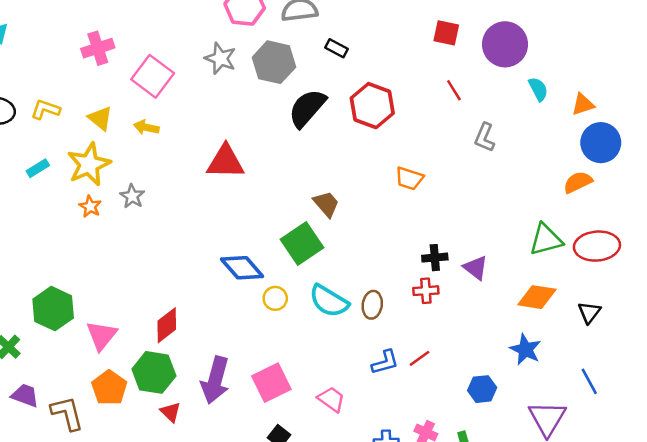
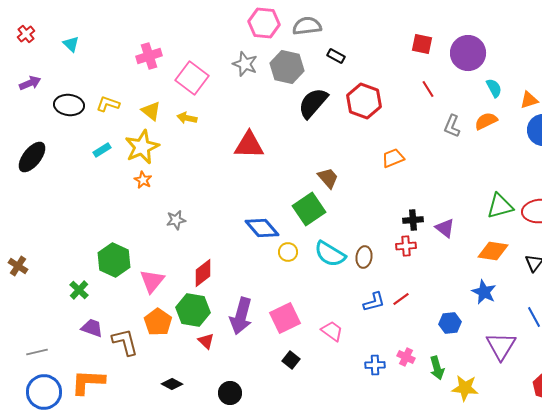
orange trapezoid: (409, 178) -> (393, 158), turned 140
orange semicircle: (578, 182) -> (486, 121), moved
gray star: (132, 196) -> (176, 220), moved, turned 30

